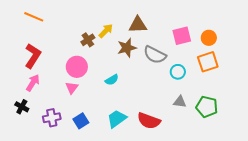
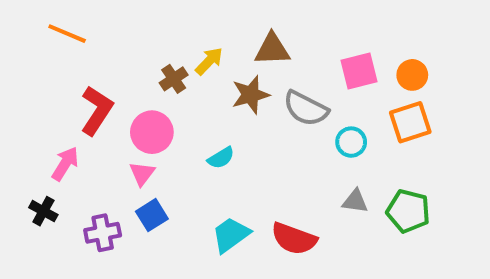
red L-shape: (33, 56) -> (97, 110), moved
blue square: (81, 121) -> (152, 215), moved

